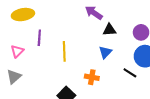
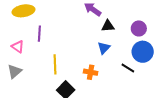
pink triangle: (17, 51) -> (18, 47), turned -40
yellow line: (64, 51) -> (55, 64), moved

